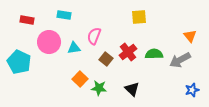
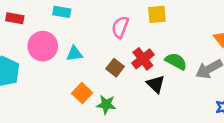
pink semicircle: (94, 36) -> (120, 27), moved
green semicircle: (154, 54) -> (176, 61), turned 30
black triangle: (132, 89) -> (156, 84), moved

